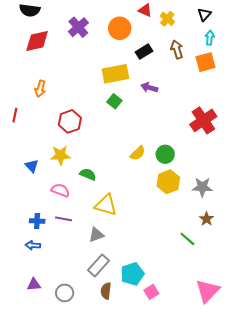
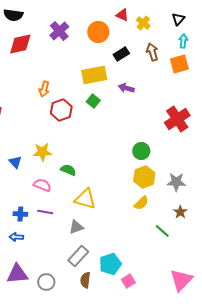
orange arrow: (40, 89) -> (44, 89), moved
red hexagon: (70, 121) -> (61, 110), moved
yellow semicircle: (138, 153) -> (141, 203), moved
purple triangle: (34, 285) -> (17, 274), size x1.6

